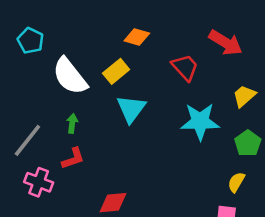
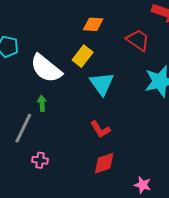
green arrow: (72, 123) -> (42, 103), moved
red L-shape: (73, 158) -> (100, 129), moved, turned 90
pink cross: (39, 182) -> (40, 160), size x0.7

